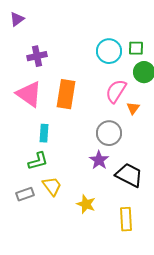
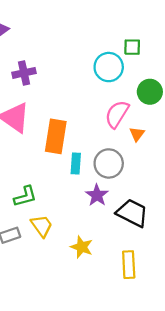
green square: (136, 48) -> (132, 47), moved
orange rectangle: (66, 94) -> (56, 136), moved
cyan rectangle: (44, 133) -> (76, 163), moved

